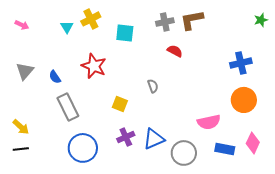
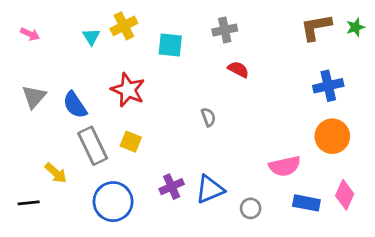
brown L-shape: (192, 20) -> (316, 27), moved
blue semicircle: (55, 77) -> (75, 105), size x1.5
yellow square: (120, 104) -> (131, 142), moved
yellow arrow: (21, 127) -> (56, 173), moved
gray circle: (184, 153) -> (251, 208), size x0.6

